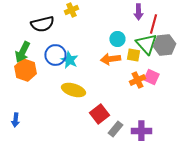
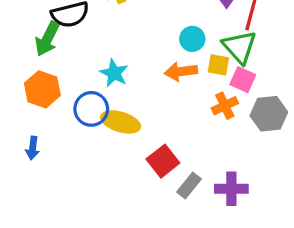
gray hexagon: (164, 45) -> (269, 114), moved
green arrow: (22, 52) -> (47, 39), moved
blue circle: (55, 55) -> (91, 109), moved
pink square: (151, 77) -> (243, 80), moved
blue arrow: (15, 120) -> (33, 148), moved

